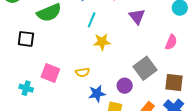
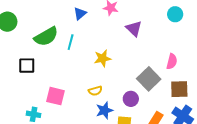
cyan line: (92, 20) -> (71, 42), moved
pink semicircle: (171, 42) -> (172, 62), moved
yellow semicircle: (83, 72) -> (95, 91), moved

